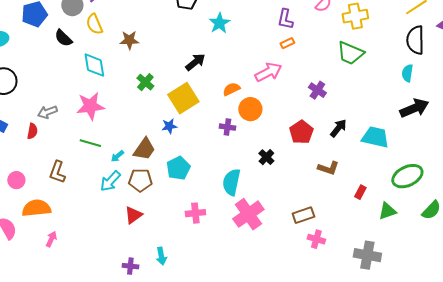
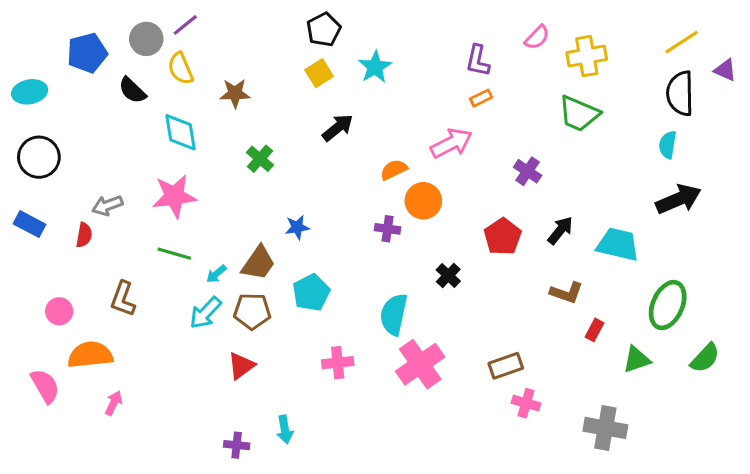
yellow square: (183, 98) -> (319, 73), moved, size x0.6
brown L-shape: (328, 168) -> (566, 293), moved
green ellipse: (407, 176) -> (668, 305), turned -40

